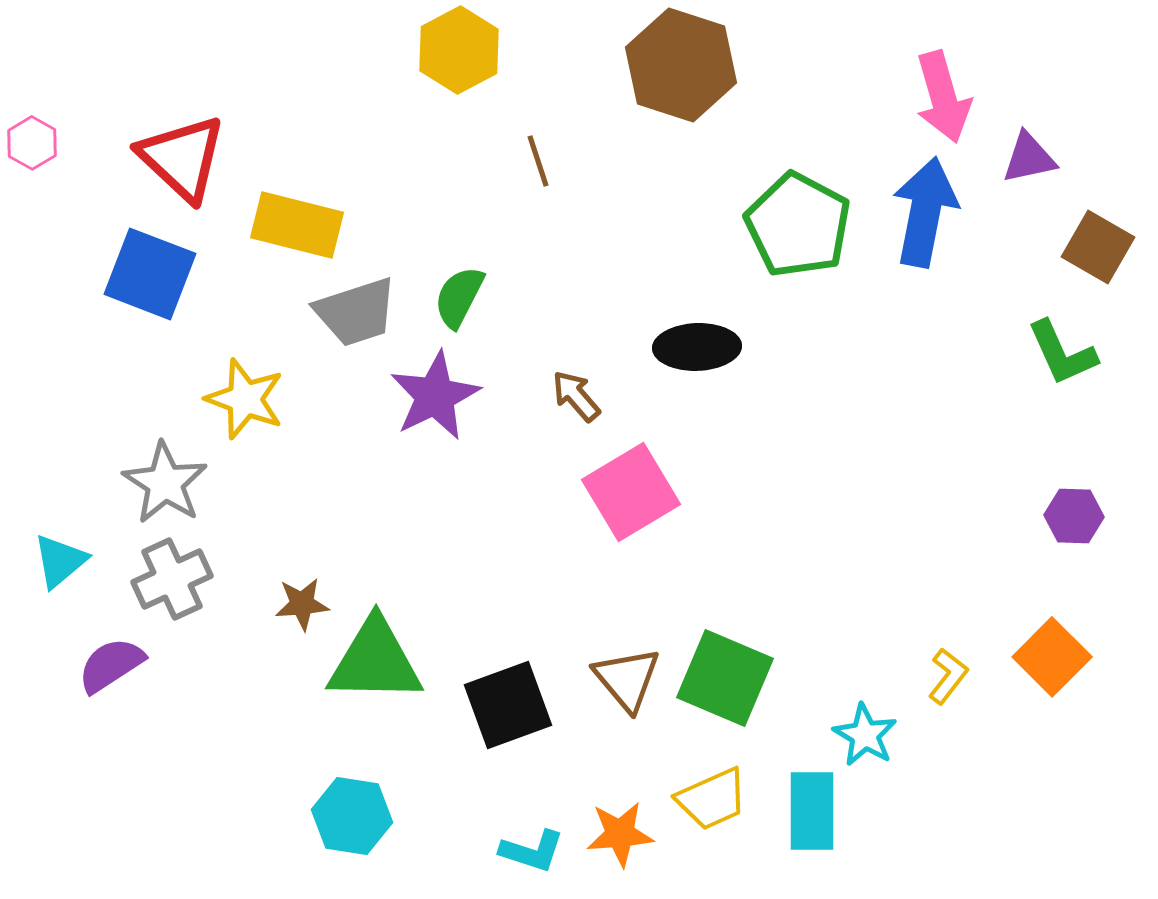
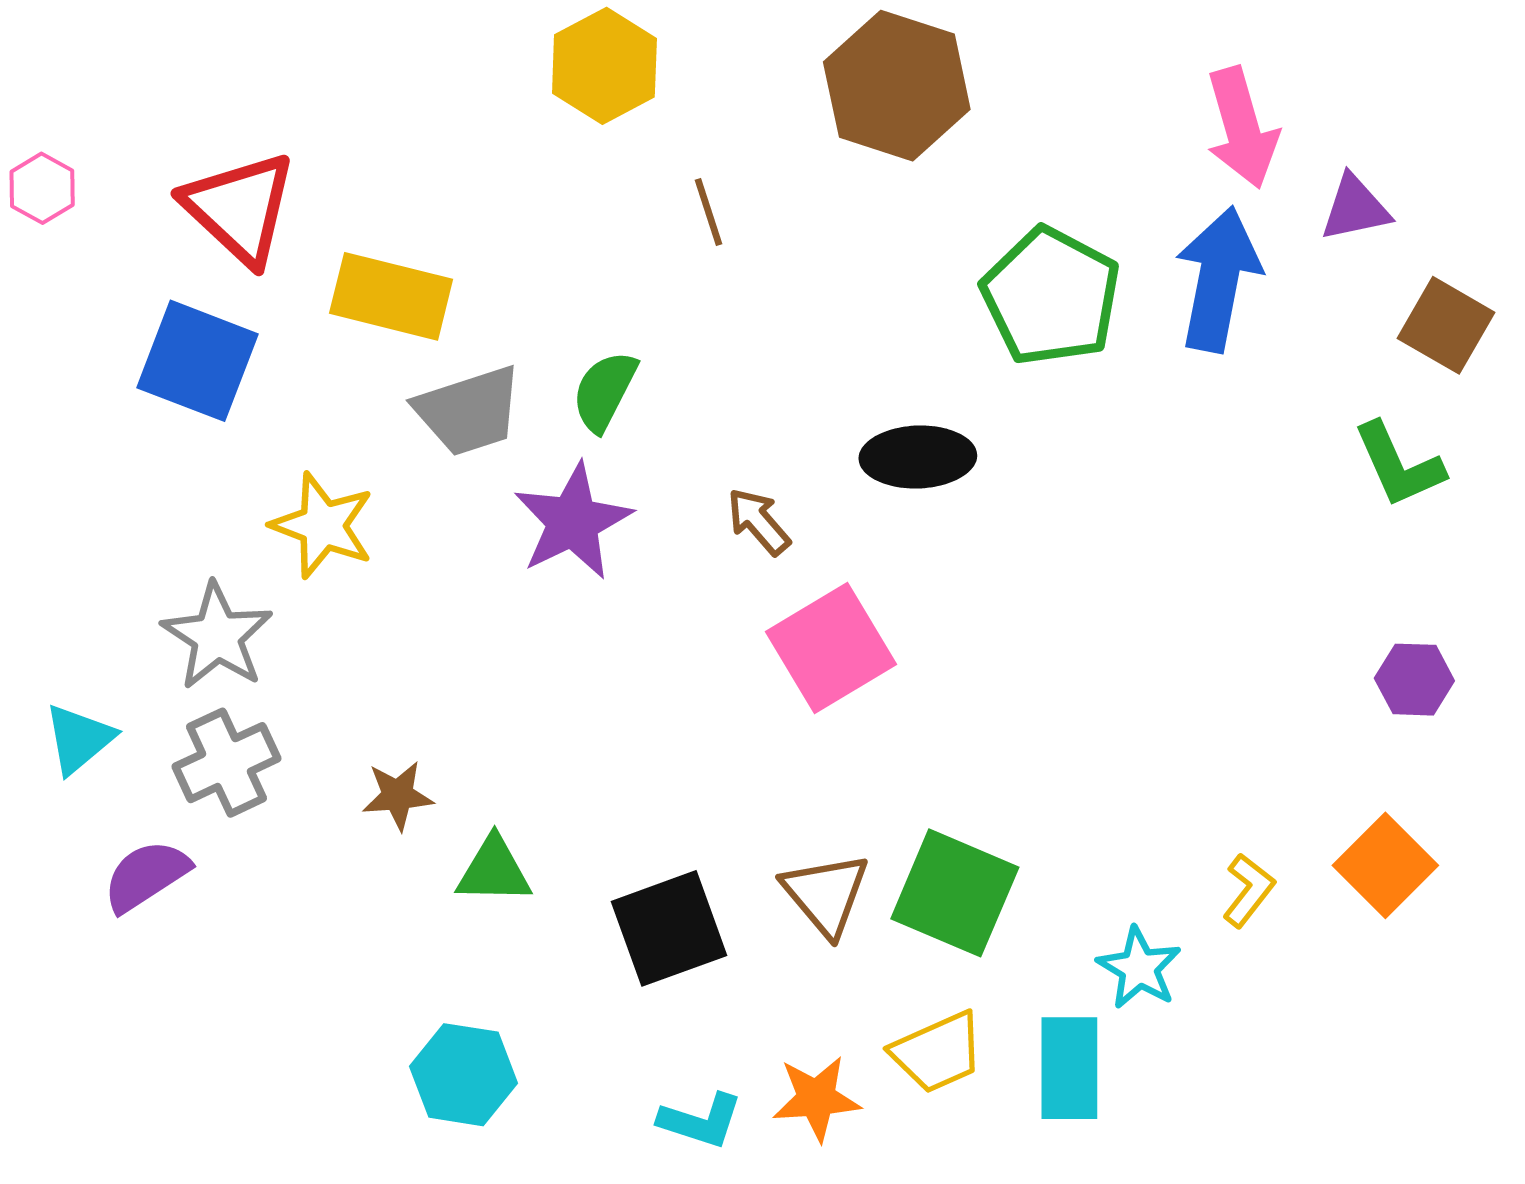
green triangle: (375, 661) -> (494, 871), size x0.6

